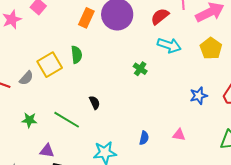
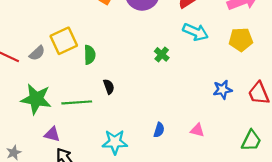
yellow pentagon: (211, 48) -> (241, 39), turned 30
green semicircle: (76, 55) -> (90, 55), moved
green star: (29, 120) -> (36, 99), size x1.8
green line: (67, 120) -> (77, 102), turned -40

